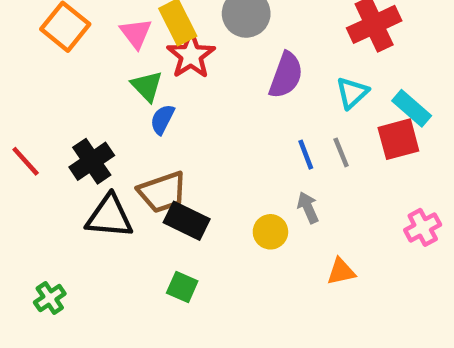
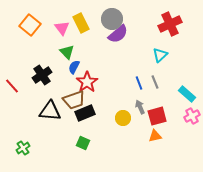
red star: (191, 55) -> (87, 82), moved
purple semicircle: (286, 75) -> (118, 34), moved, turned 30
cyan rectangle: (412, 108) -> (187, 94), moved
red square: (398, 139) -> (157, 116), moved
black cross: (92, 161) -> (42, 75), moved
black rectangle: (187, 221) -> (85, 113), turned -48

